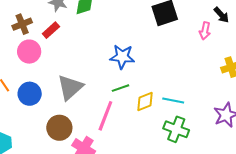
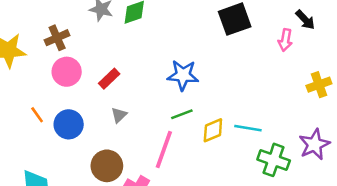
red rectangle: (51, 30) -> (109, 79), moved
gray triangle: (70, 87) -> (119, 115), size x0.5
green cross: (176, 129) -> (274, 160), moved

